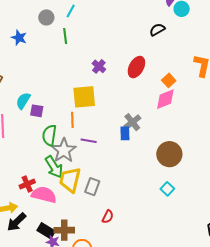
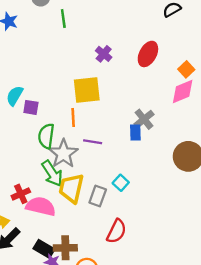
cyan square: (167, 189) -> (121, 183), moved
red semicircle: (108, 217) -> (117, 231), size x1.5

